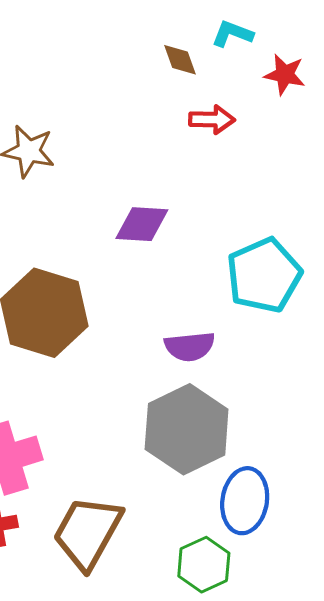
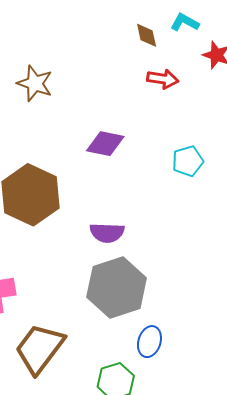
cyan pentagon: (264, 275) -> (188, 161), moved, size x0.6
purple semicircle: (190, 346) -> (107, 233), moved
blue ellipse: (245, 501) -> (149, 342), size x0.7

